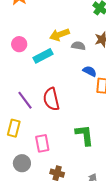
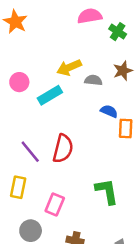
red semicircle: (51, 99) -> (63, 149), turned -150
pink rectangle: (42, 143) -> (55, 205), turned 36

